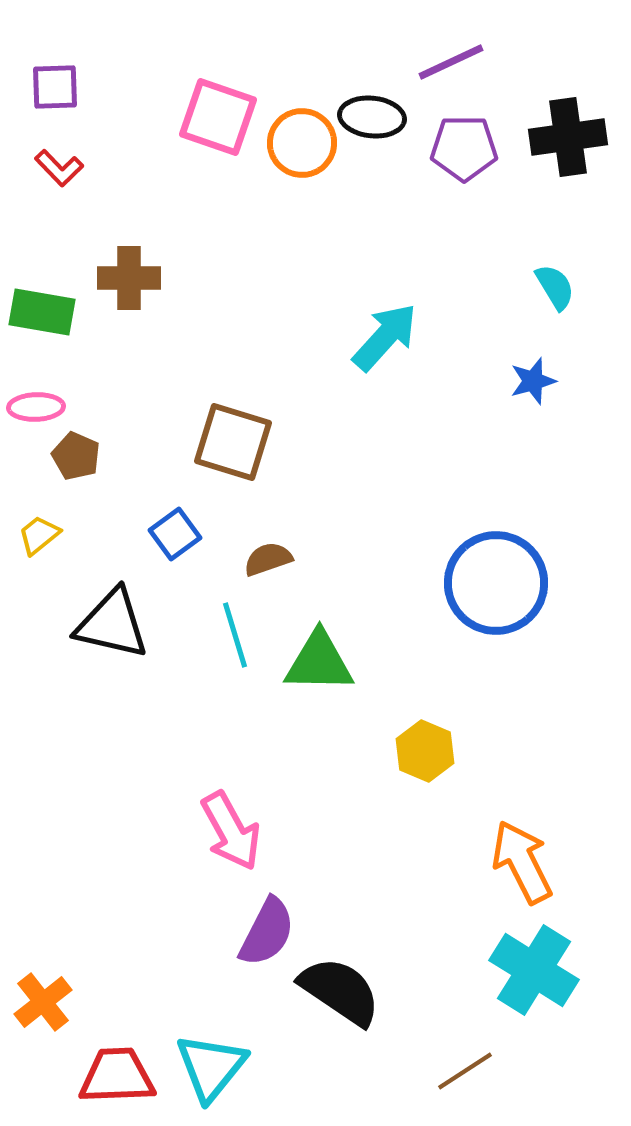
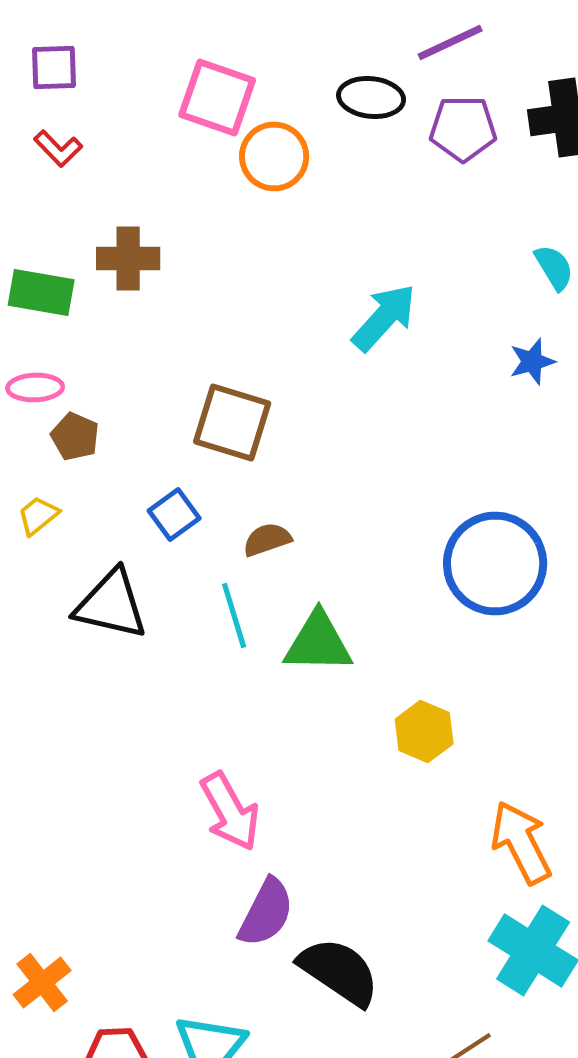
orange circle: (302, 143) -> (274, 156), moved

